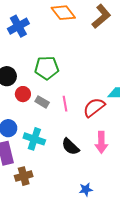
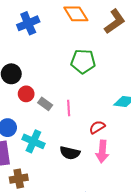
green pentagon: (47, 68) -> (83, 61), moved
red semicircle: (94, 107) -> (97, 127), moved, size x0.7
black semicircle: (70, 147) -> (70, 153), turned -36

